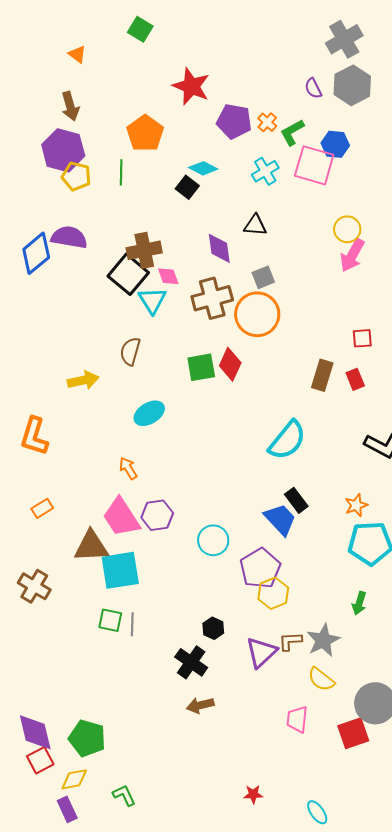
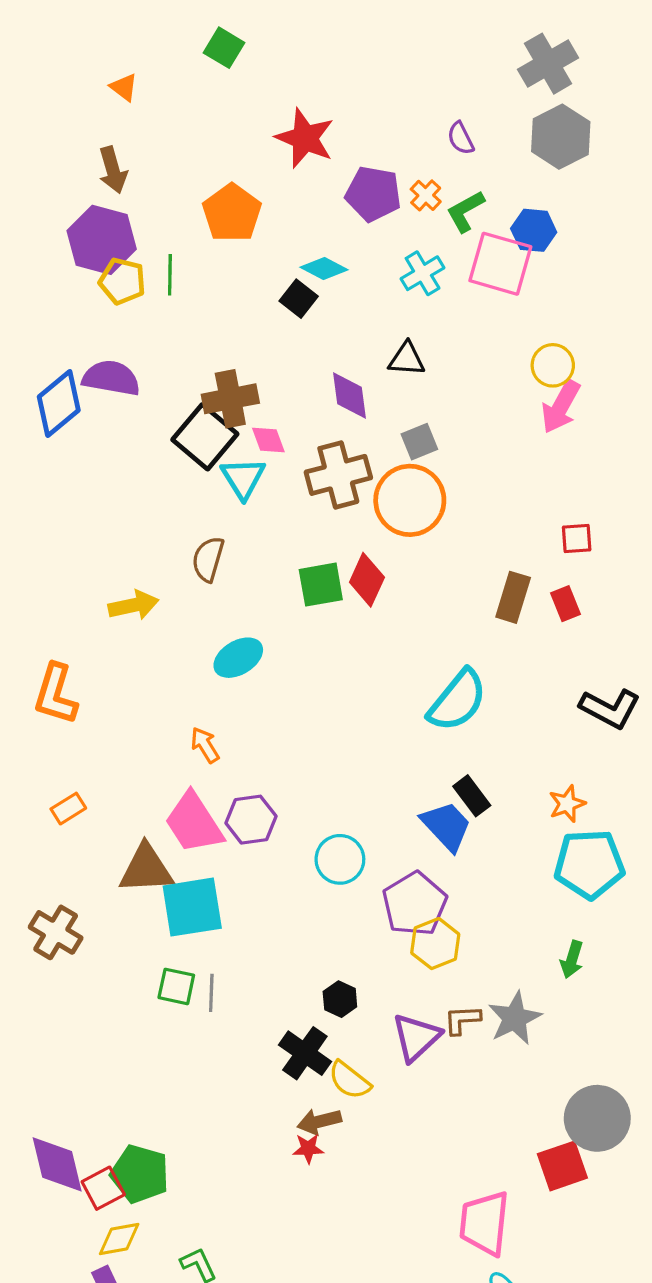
purple semicircle: (313, 88) -> (461, 138), moved
green line: (121, 172) -> (170, 275), moved
yellow semicircle: (321, 679) -> (349, 1080), moved
pink trapezoid: (297, 719) -> (484, 1223), moved, size x1.5
red square: (40, 760) -> (103, 1188), moved
red star: (253, 794) -> (308, 1148), moved

